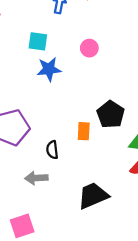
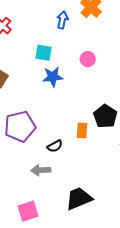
black semicircle: (52, 150) -> (55, 146), turned -112
black trapezoid: (93, 196) -> (79, 198), moved

